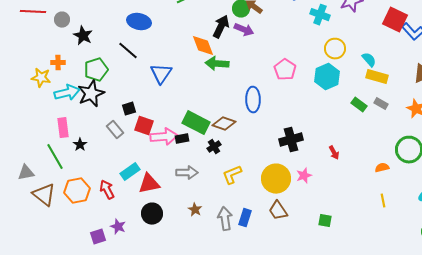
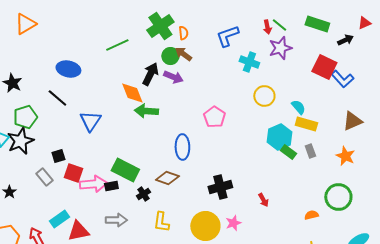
cyan hexagon: (327, 77) -> (279, 137), moved
gray rectangle: (381, 104) -> (310, 151), turned 40
brown diamond: (224, 124) -> (167, 178), moved
yellow L-shape: (232, 175) -> (161, 222), turned -60

